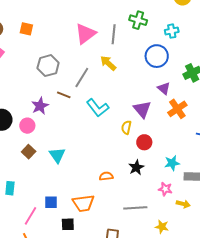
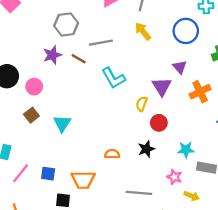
yellow arrow: (108, 63) -> (143, 31), moved
gray line: (82, 77) -> (101, 43), turned 40
purple triangle: (164, 88) -> (180, 67), moved
purple star: (40, 106) -> (52, 55), moved
pink line: (31, 216) -> (21, 173), moved

